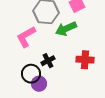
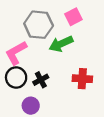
black circle: (31, 74) -> (16, 78), moved

